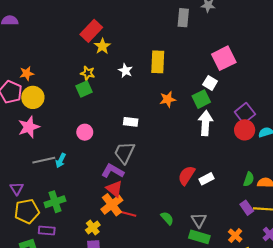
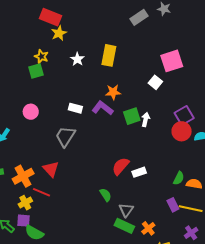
gray rectangle: (183, 18) -> (139, 17), turned 42
red rectangle: (91, 31) -> (51, 17), turned 60
green square: (201, 99) -> (132, 116), moved
white arrow: (205, 123) -> (146, 120), size x0.6
purple L-shape: (113, 171) -> (102, 108), moved
orange cross: (112, 205) -> (23, 176), moved
red line: (127, 214) -> (41, 192), moved
green semicircle: (167, 218) -> (106, 195), moved
orange cross: (235, 236) -> (148, 228), moved

